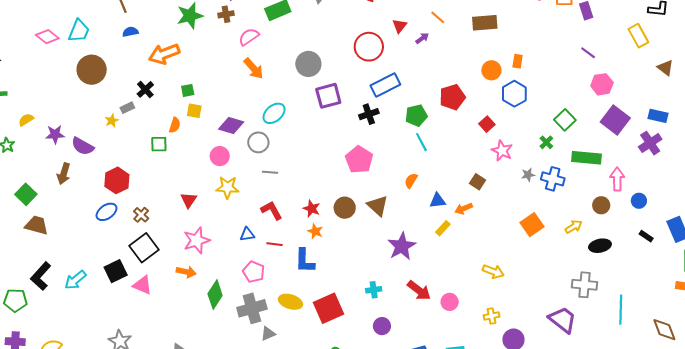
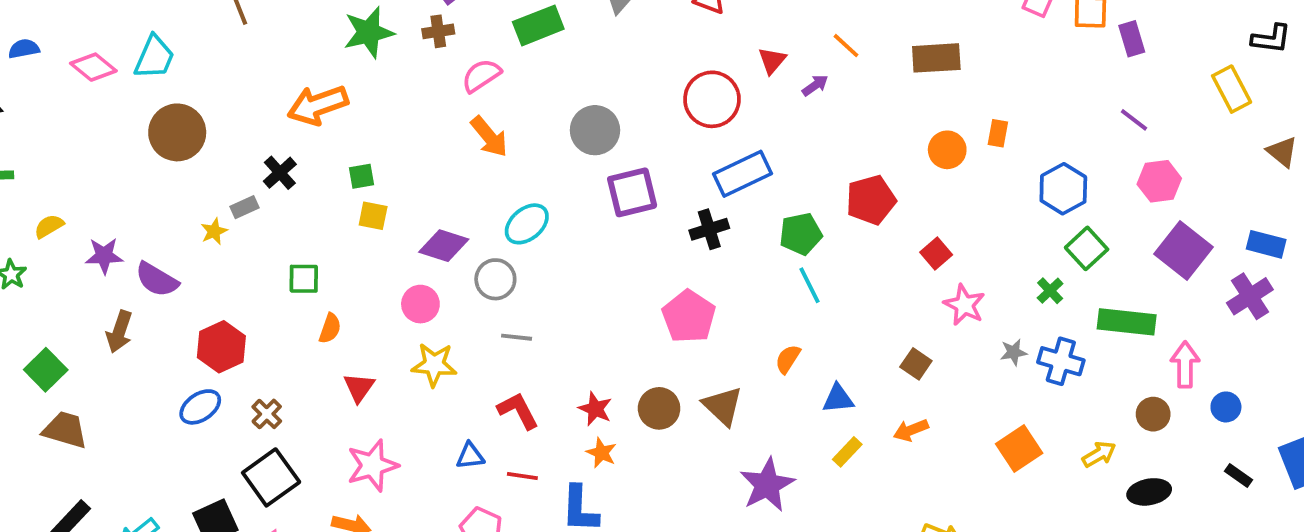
blue semicircle: (130, 32) -> (24, 49), moved
blue hexagon: (514, 94) -> (1063, 189), moved
orange semicircle: (175, 125) -> (330, 328), moved
orange arrow: (464, 209) -> (911, 430), moved

